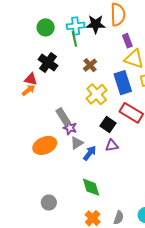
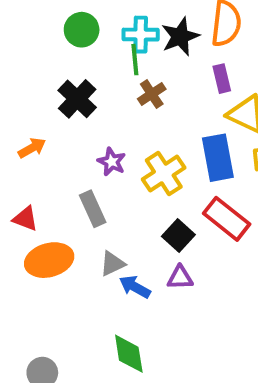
black star: (96, 24) -> (180, 36), turned -30
purple rectangle: (127, 41) -> (222, 79), moved
brown cross: (90, 65) -> (152, 94), moved
red triangle: (31, 79) -> (25, 219), moved
purple star: (70, 128) -> (112, 162), moved
blue arrow: (90, 153) -> (135, 287), turned -105

